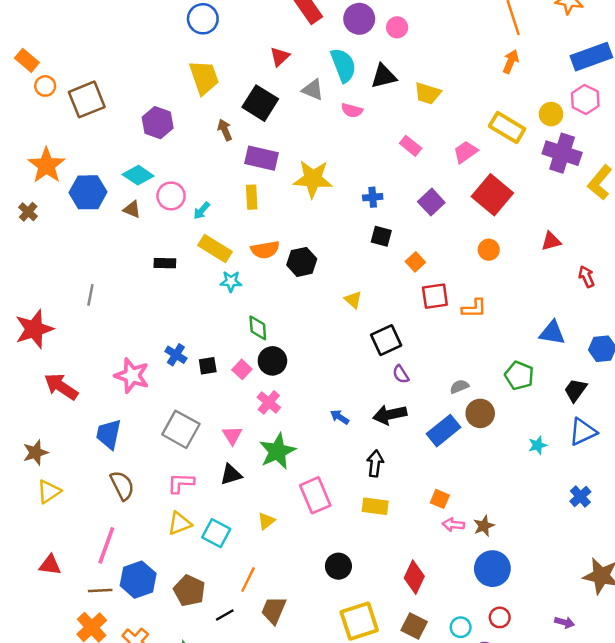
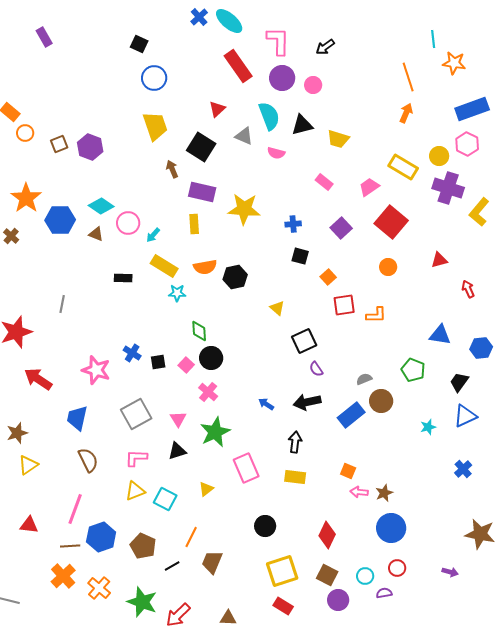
brown square: (87, 99) -> (59, 144), size x0.6
purple hexagon: (158, 123) -> (90, 147), moved
gray square: (181, 429) -> (136, 414), turned 32

